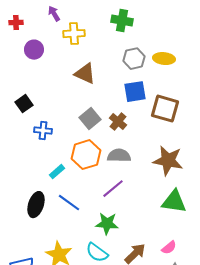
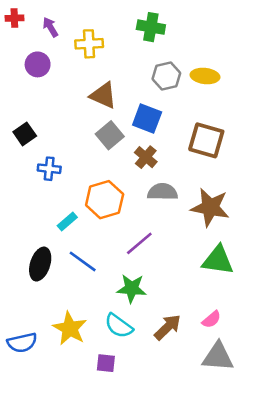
purple arrow: (54, 14) -> (50, 27), moved
red cross: (16, 23) -> (14, 18), moved
blue square: (135, 92) -> (147, 118), moved, turned 30
gray square: (90, 119) -> (110, 135), moved
gray semicircle: (119, 156) -> (163, 192), moved

